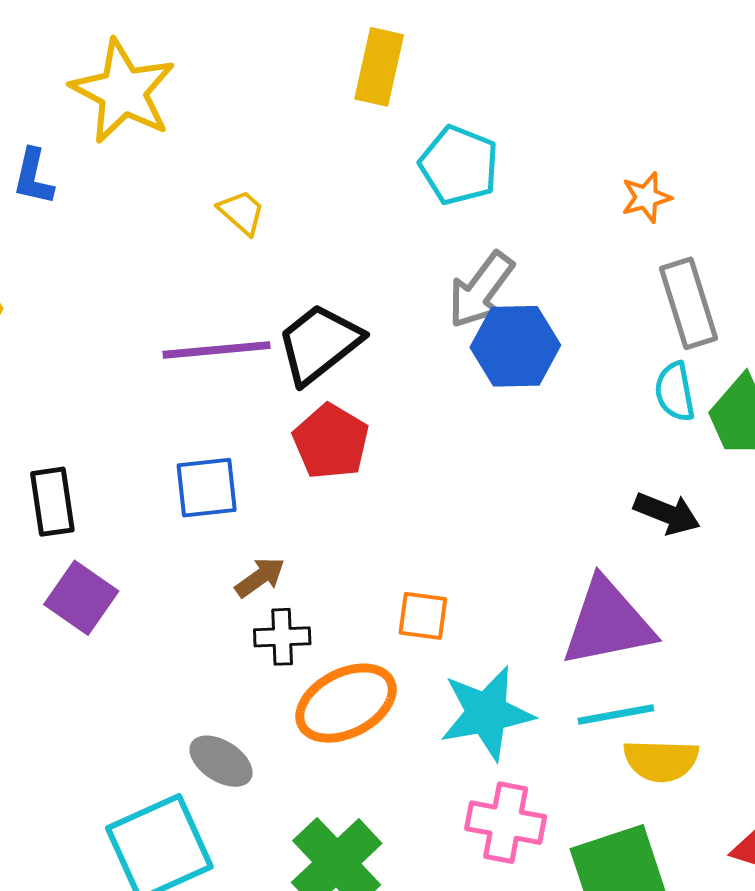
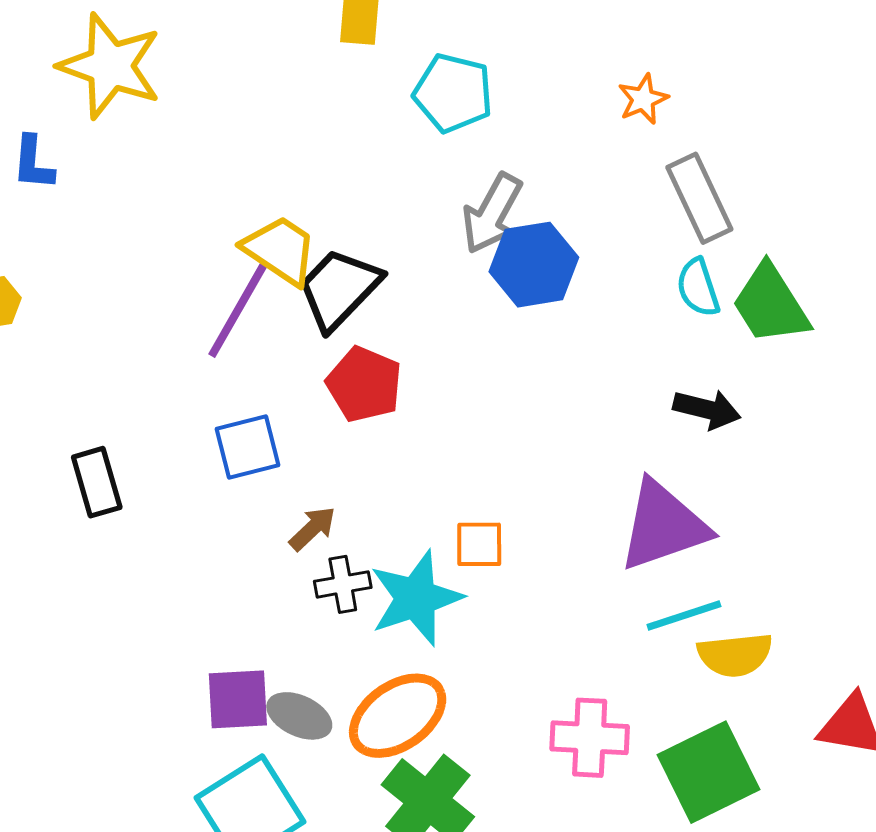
yellow trapezoid: (241, 212) -> (280, 250), moved, size x1.6
purple line: (217, 350) -> (238, 309), turned -47
purple square: (81, 598) -> (238, 699), moved, turned -30
orange ellipse: (346, 703) -> (398, 716), moved
cyan star: (487, 713) -> (416, 598), moved

